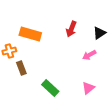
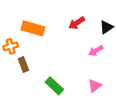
red arrow: (71, 29) -> (77, 23), turned 35

